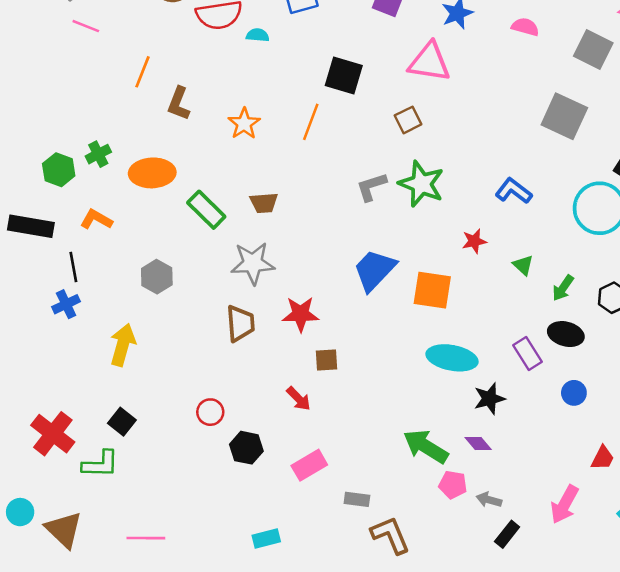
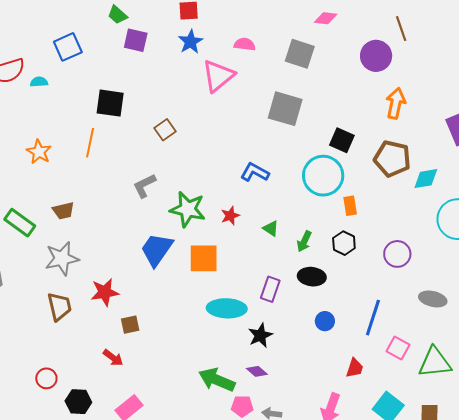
pink triangle: (429, 62) -> (218, 76), moved, turned -39
green star: (421, 184) -> (188, 209), moved
purple rectangle: (528, 353) -> (270, 289), moved, turned 60

